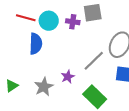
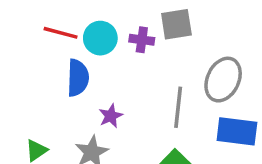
gray line: (94, 61) -> (178, 107), turned -40
purple star: (68, 77) -> (111, 116), moved

